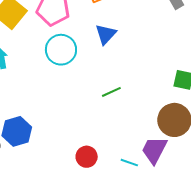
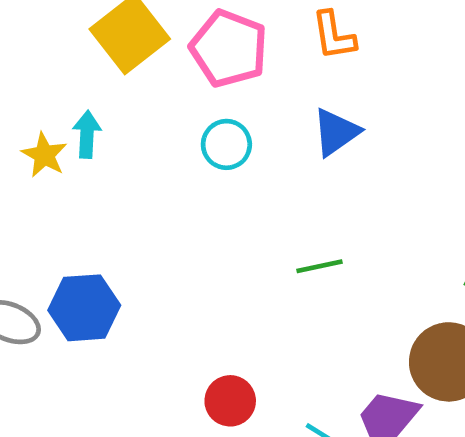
cyan circle: (61, 50) -> (226, 144), size x0.7

